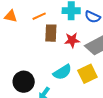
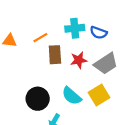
cyan semicircle: (62, 72) -> (72, 96), turned 78
black circle: (24, 82) -> (38, 99), moved

